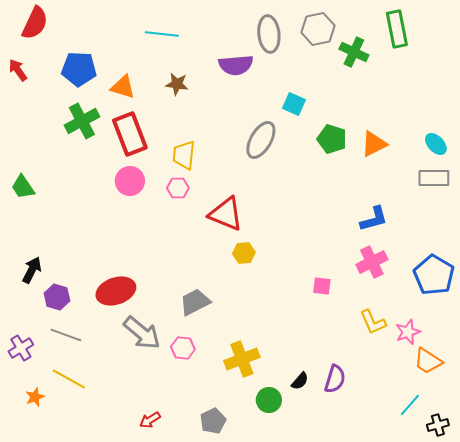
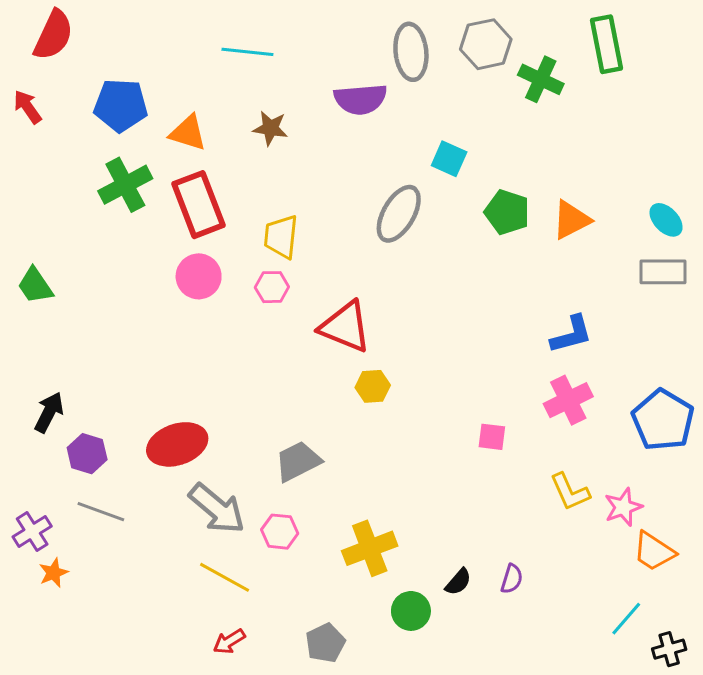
yellow line: (69, 379) -> (225, 577), moved
purple semicircle: (335, 379) -> (512, 579), size x0.7
orange star: (35, 397) -> (53, 573), moved

